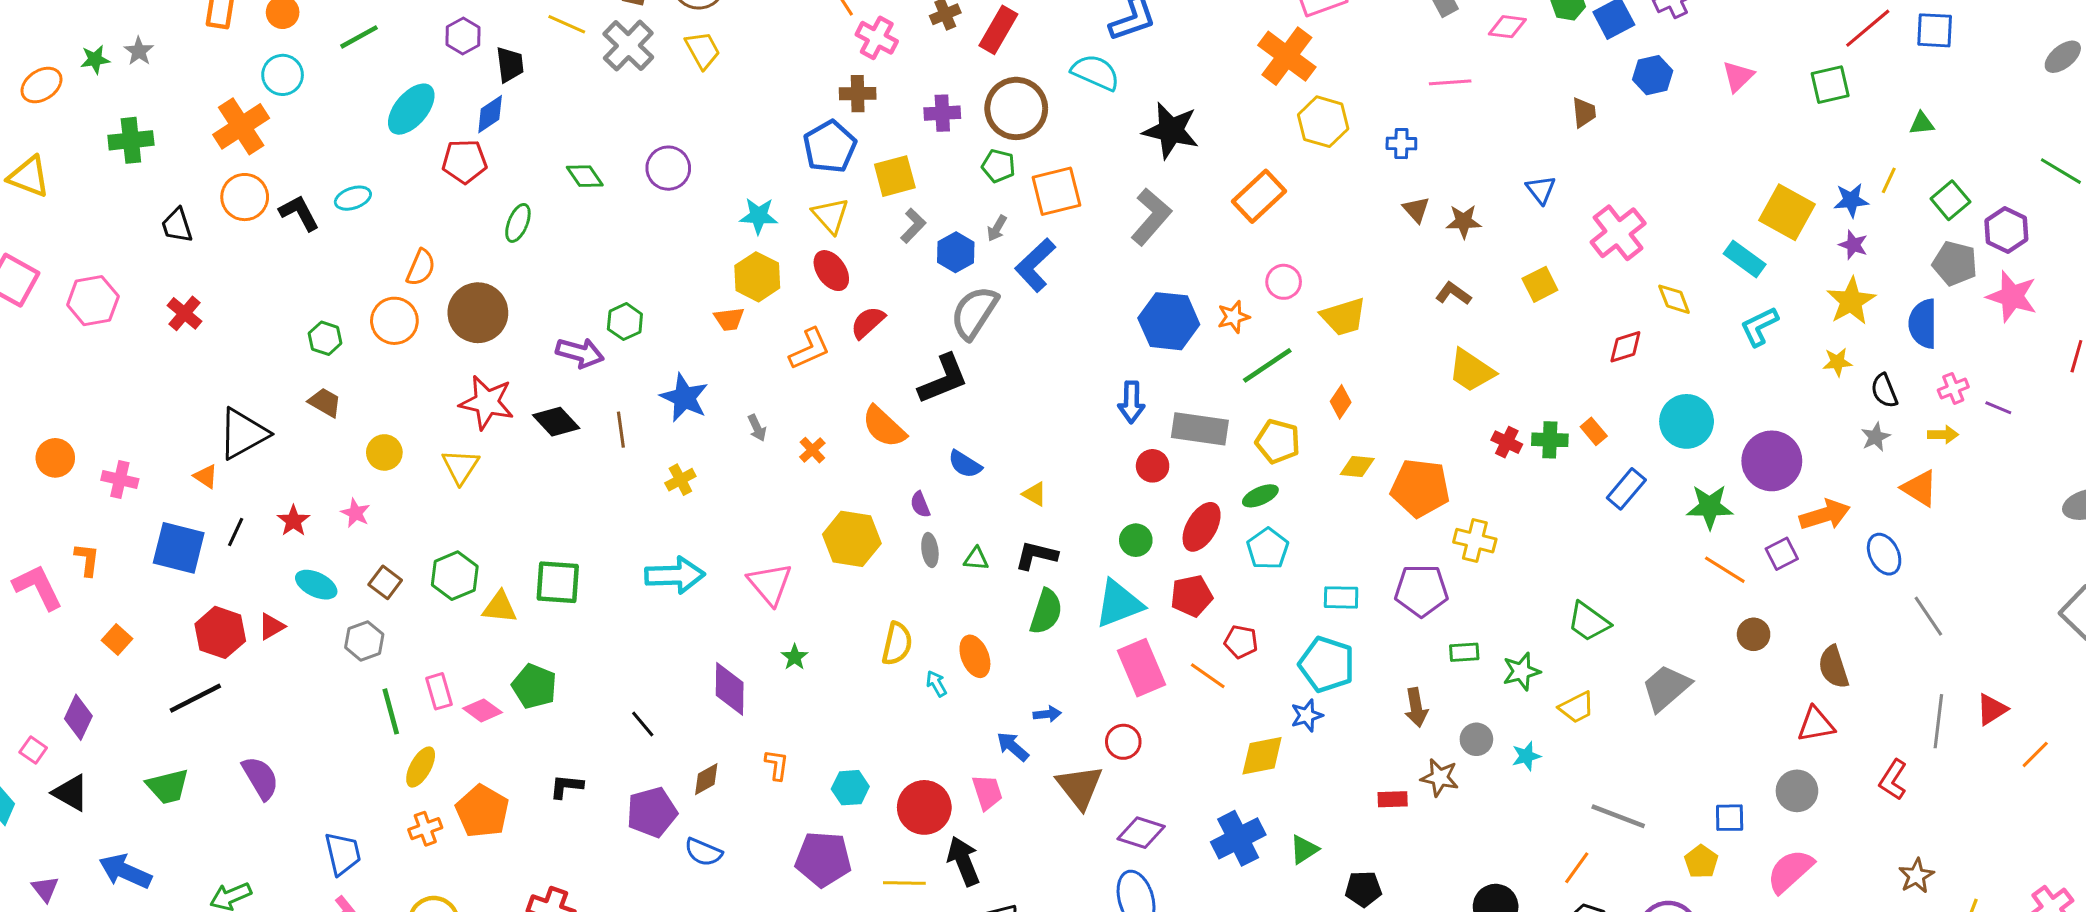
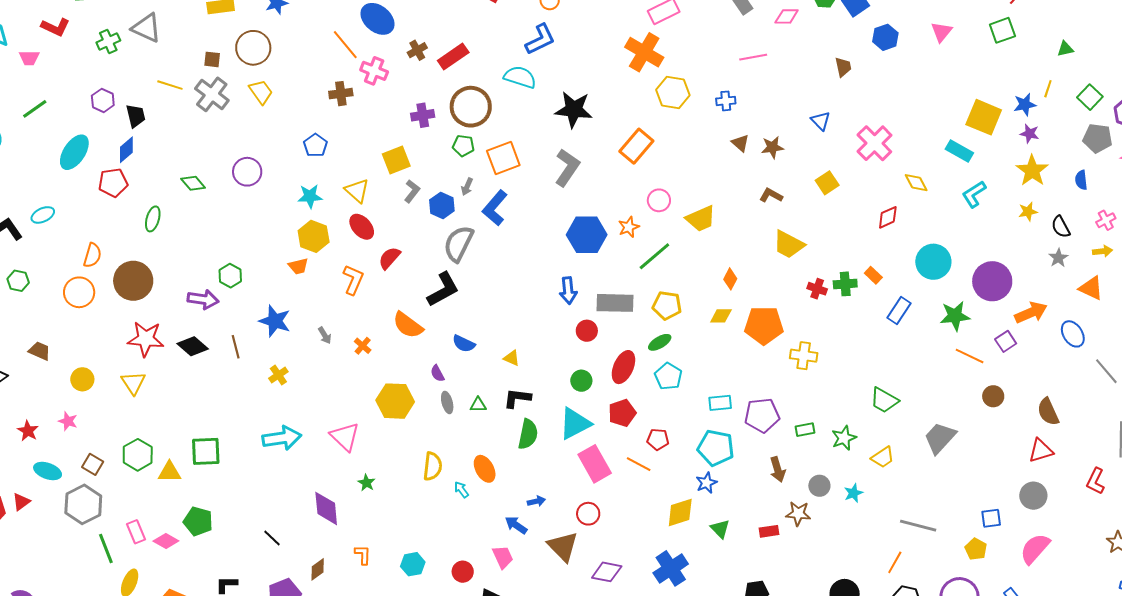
red rectangle: (998, 30) -> (453, 57), turned 32
brown cross: (858, 94) -> (341, 94), moved
blue pentagon: (830, 147) -> (315, 145), moved, size x0.7
blue semicircle: (1923, 324) -> (1081, 180), size x0.6
green hexagon: (325, 338) -> (18, 281), moved
orange L-shape: (809, 349) -> (353, 280), turned -36
orange diamond: (1341, 402) -> (730, 279), moved
purple pentagon: (1421, 590) -> (762, 415), moved
gray hexagon: (364, 641) -> (83, 504), size x1.5
red circle: (924, 807) -> (463, 572), size x0.6
green triangle: (1304, 849) -> (720, 529), moved, turned -35

